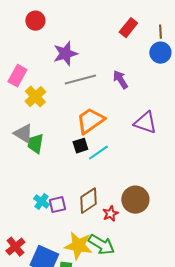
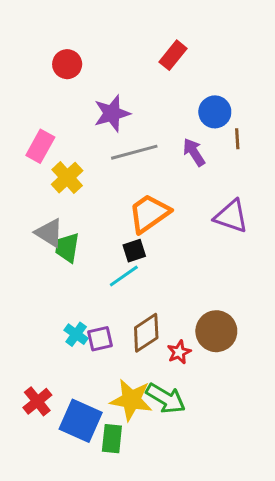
red rectangle: (128, 28) -> (173, 55), moved
brown line: (160, 32) -> (237, 139), moved
blue circle: (160, 53) -> (215, 112), moved
cyan line: (98, 153) -> (124, 276), moved

